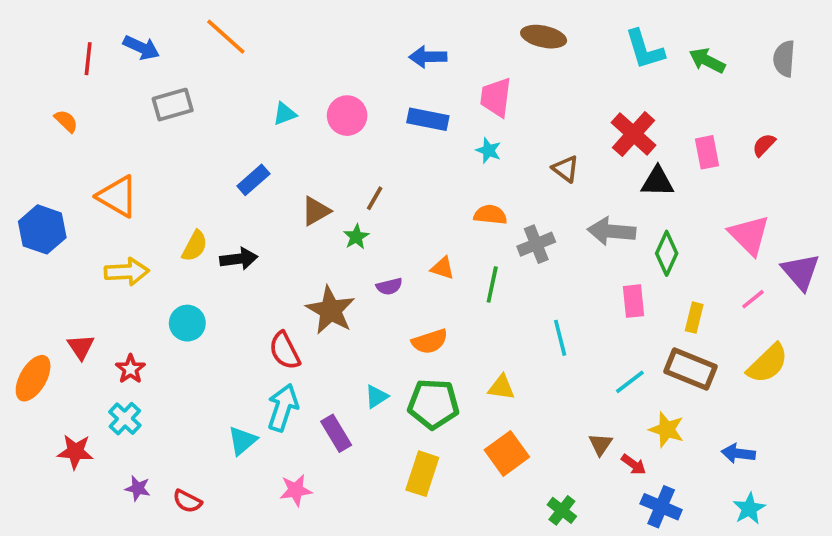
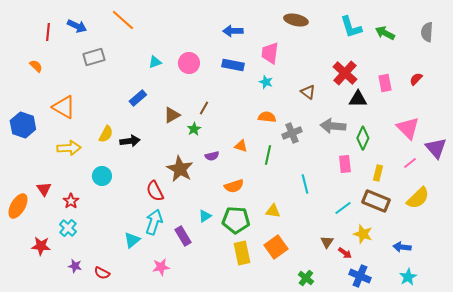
yellow rectangle: (422, 474) -> (242, 253), moved, turned -30

